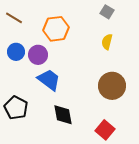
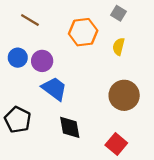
brown line: (14, 18) -> (30, 20), moved
orange hexagon: (56, 29) -> (83, 32), moved

